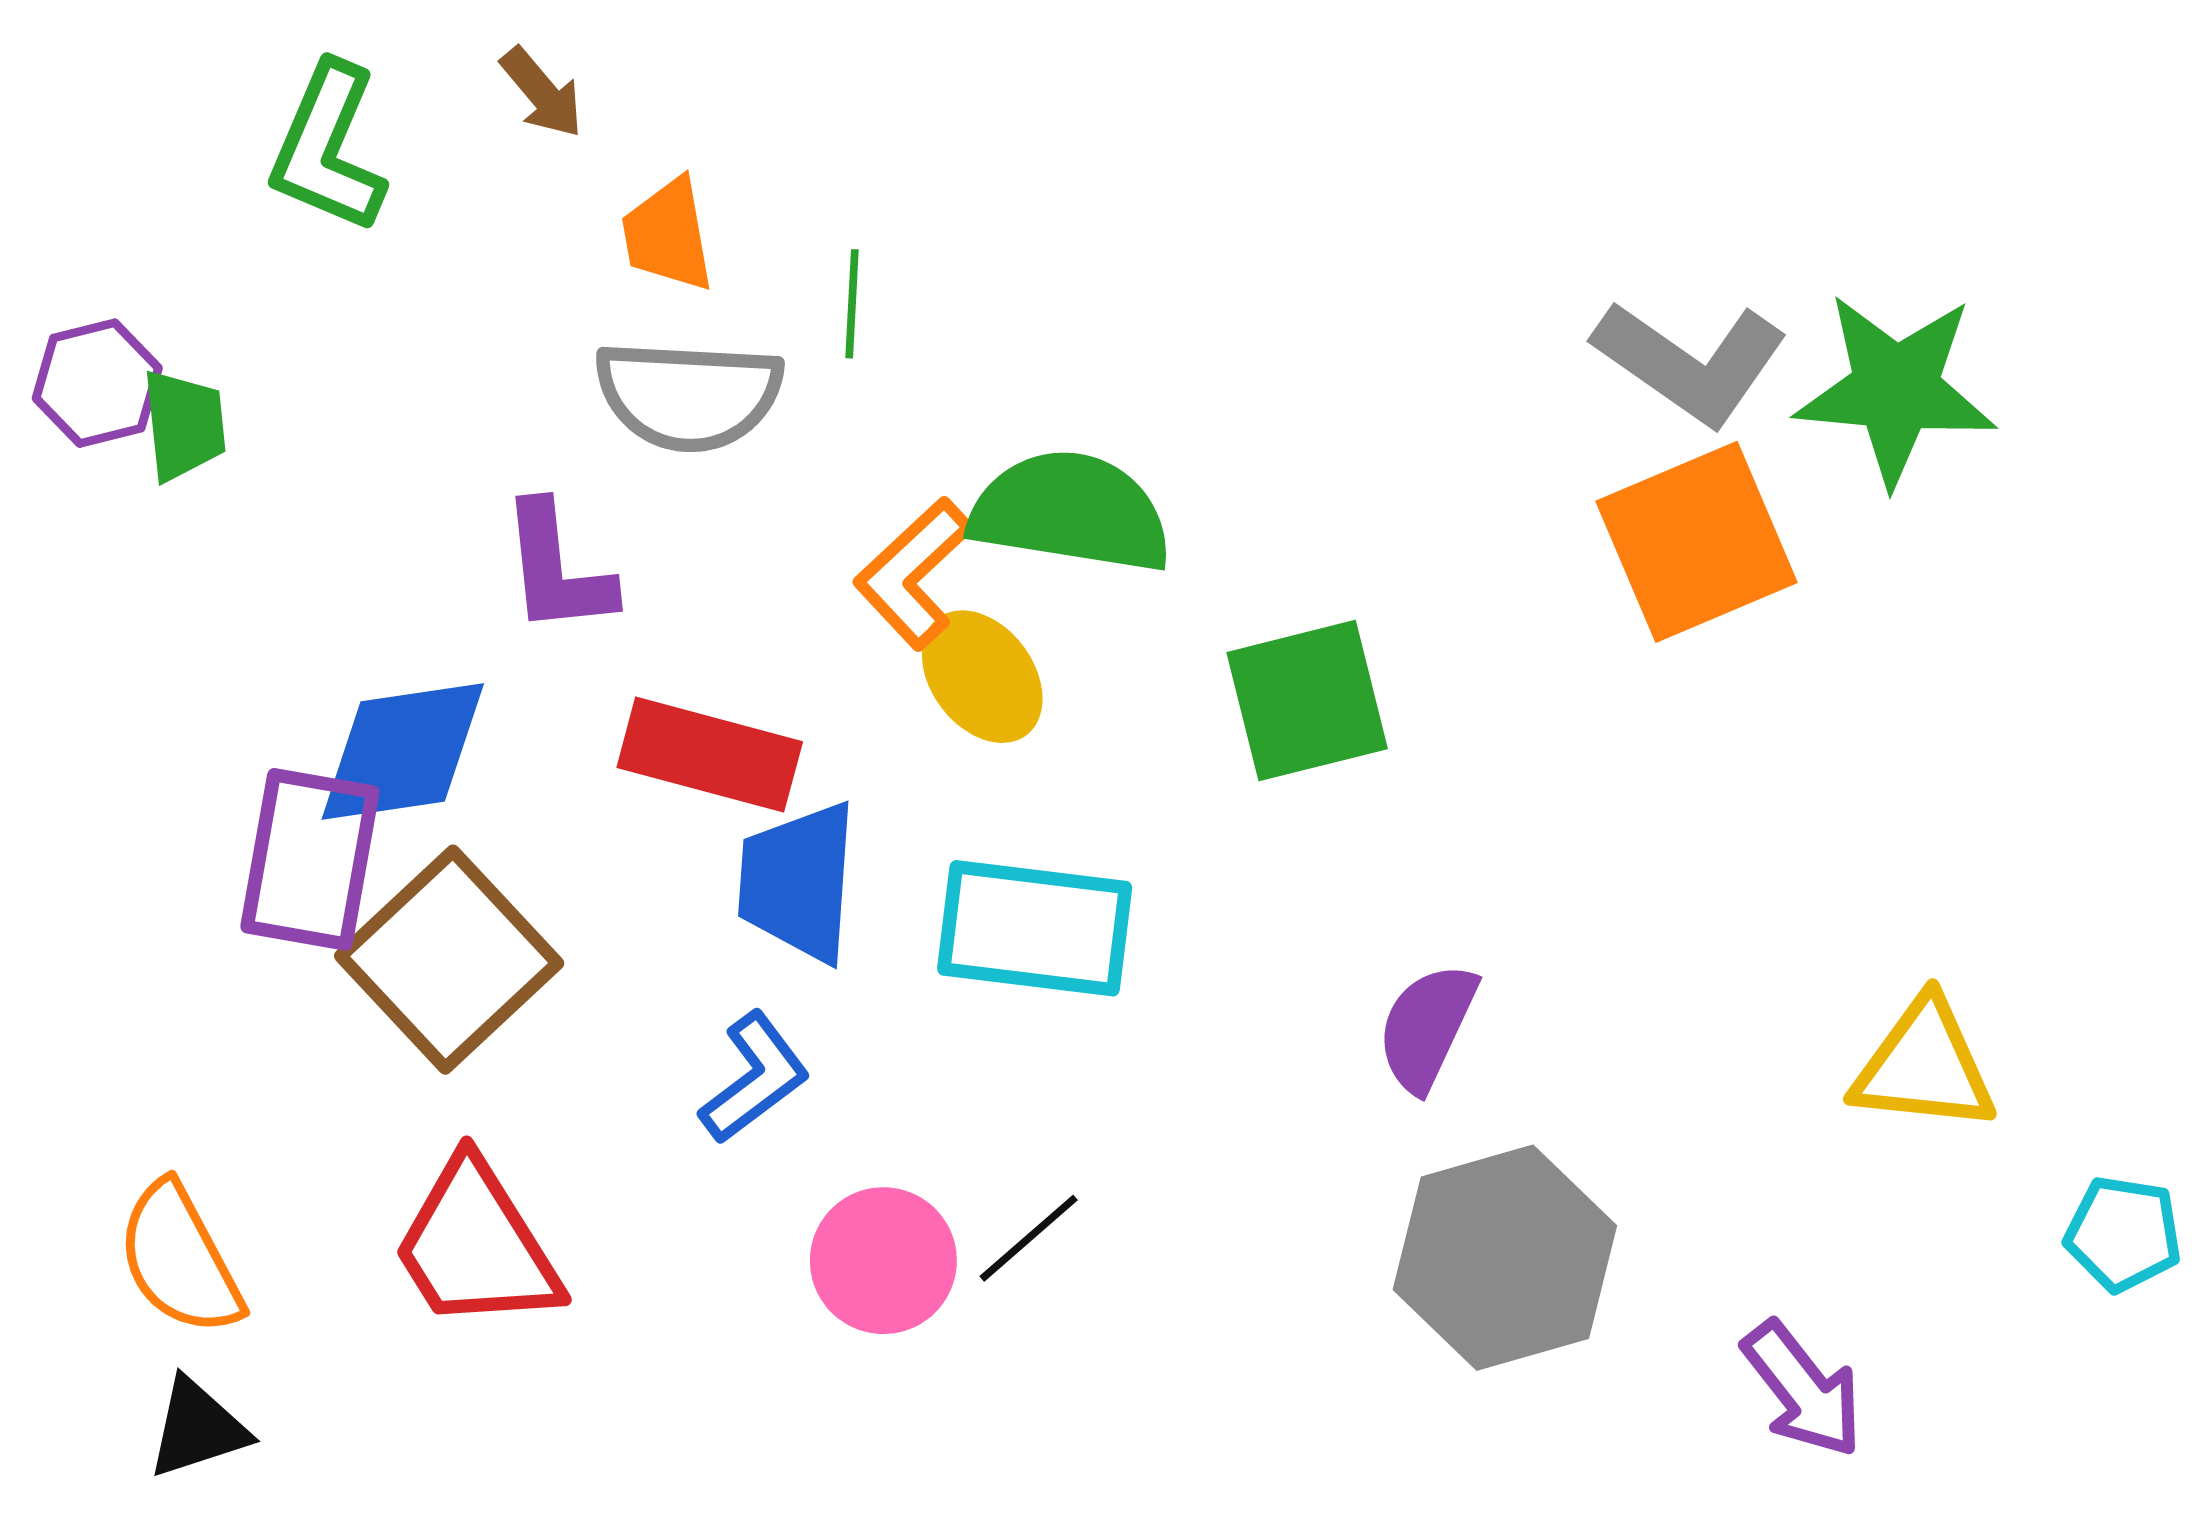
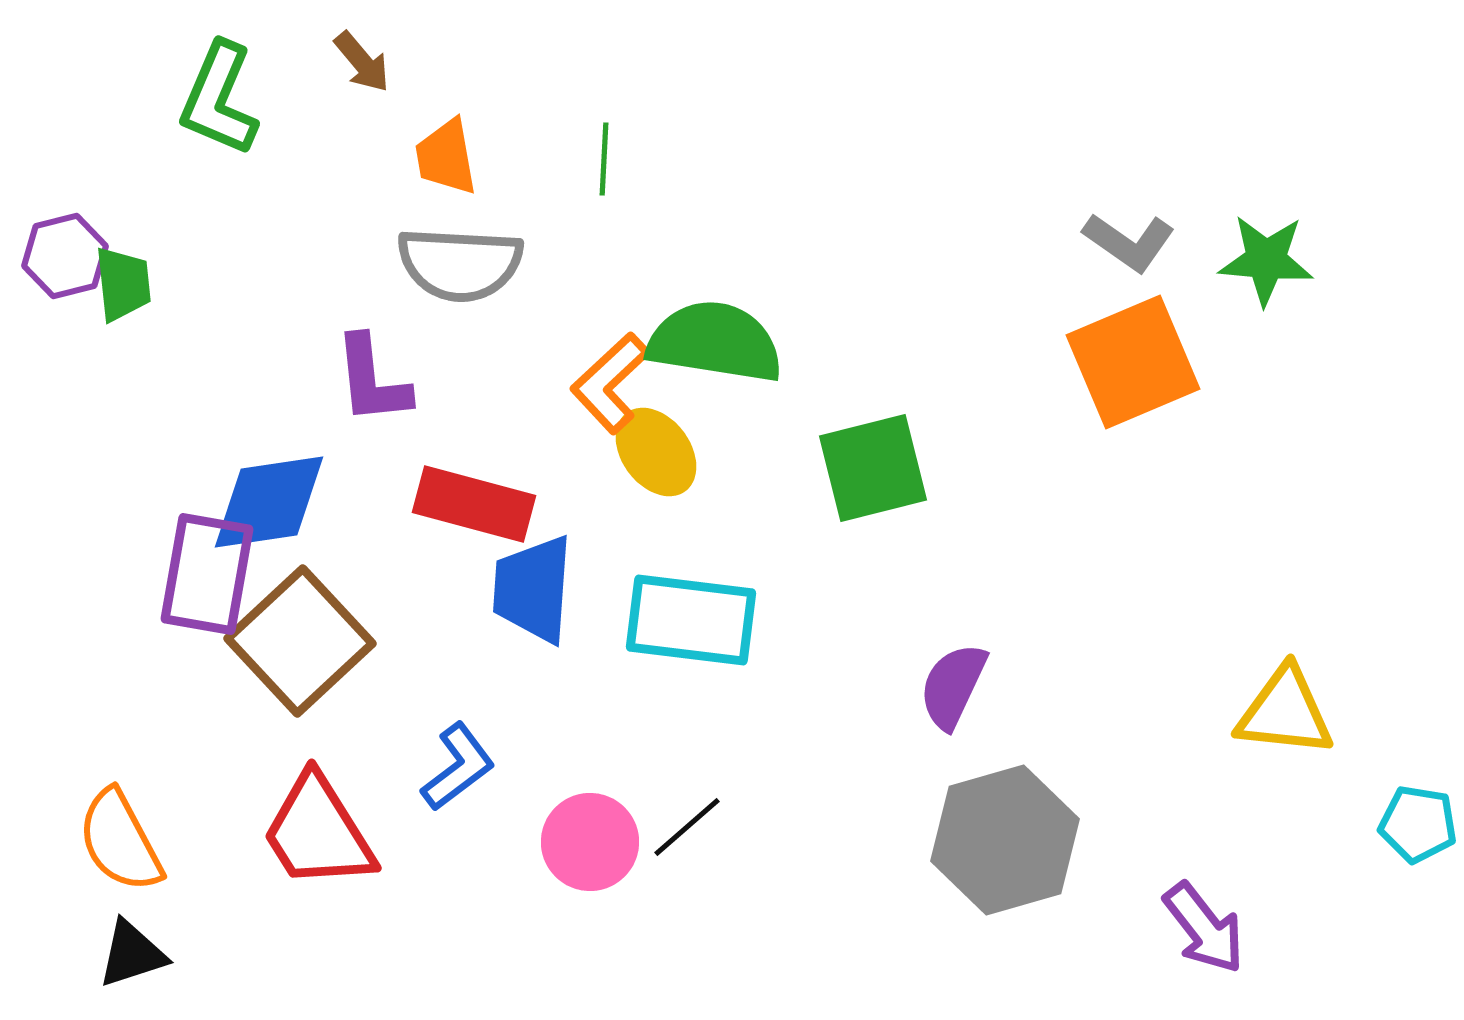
green line: (852, 304) -> (604, 159), moved
gray L-shape: (1690, 362) -> (1129, 242), size x0.7
green star: (1896, 389) -> (1266, 260), size x0.7
blue L-shape: (755, 1078) -> (458, 767), moved

